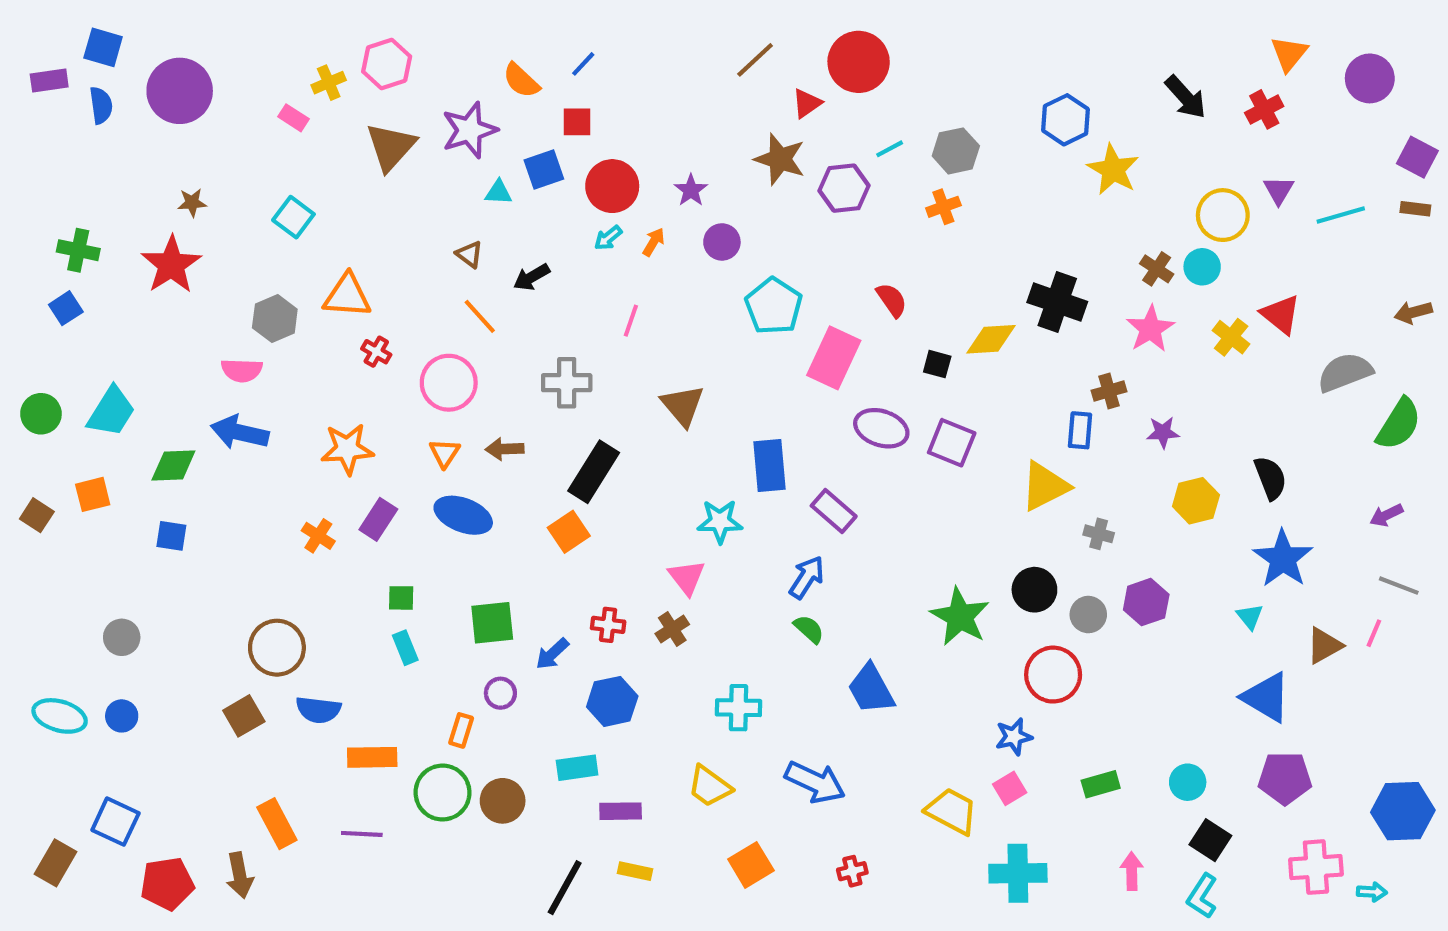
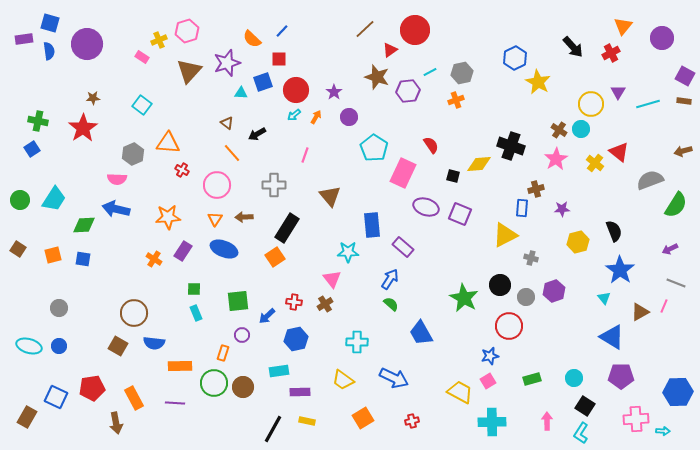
orange square: (93, 494) -> (53, 255), moved
brown square: (244, 716) -> (118, 346), turned -30
red pentagon: (167, 884) -> (92, 388), moved

